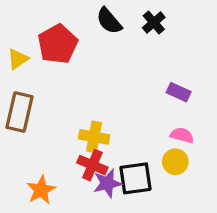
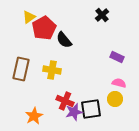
black semicircle: (109, 21) -> (64, 40), moved
yellow triangle: (18, 59) -> (29, 17), moved
yellow cross: (94, 137) -> (52, 70), moved

